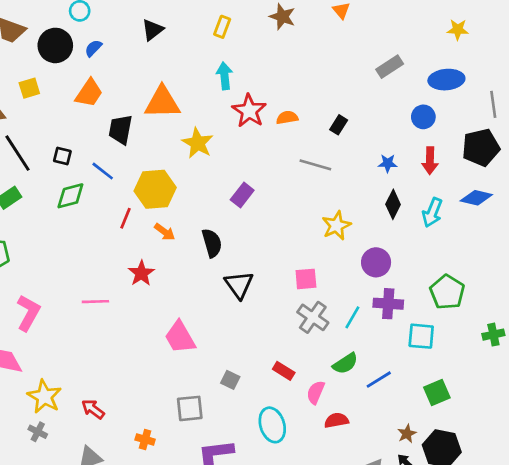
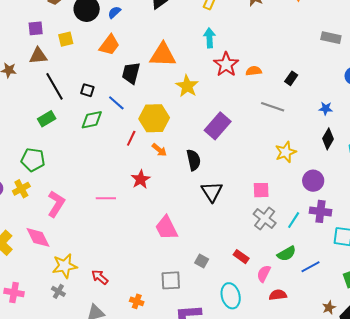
gray rectangle: (390, 67) -> (331, 38), turned 42
purple rectangle: (242, 195) -> (218, 126), size x1.5
yellow star: (44, 397) -> (65, 266), turned 30

